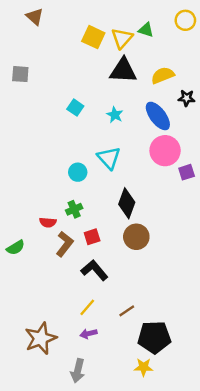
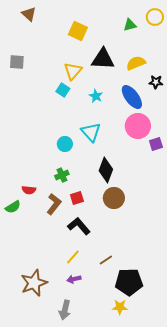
green triangle: (146, 30) -> (130, 25), moved, turned -32
yellow triangle: (122, 38) -> (73, 71), moved
red semicircle: (48, 222) -> (29, 190), moved

